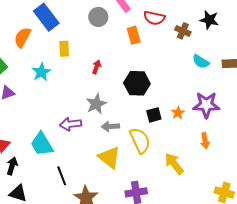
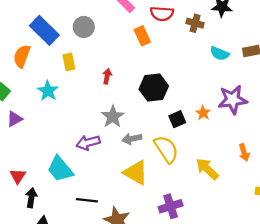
gray circle: (98, 17) -> (84, 27), moved
orange arrow: (205, 141) -> (244, 153), moved
black line: (62, 176) -> (87, 200), turned -54

